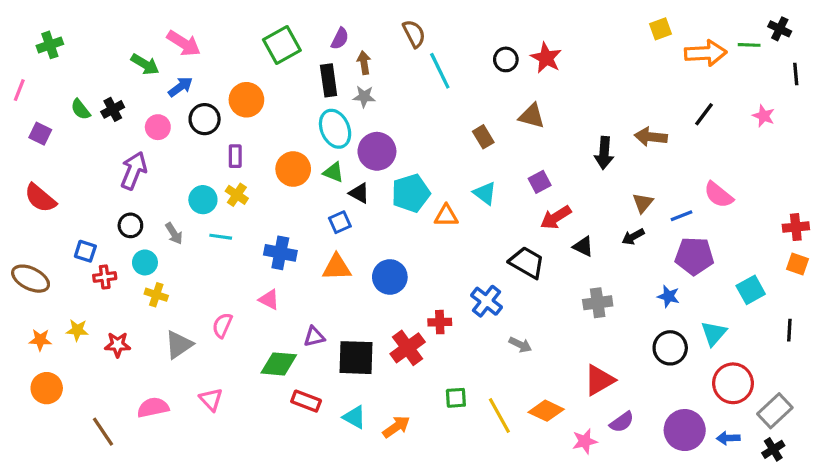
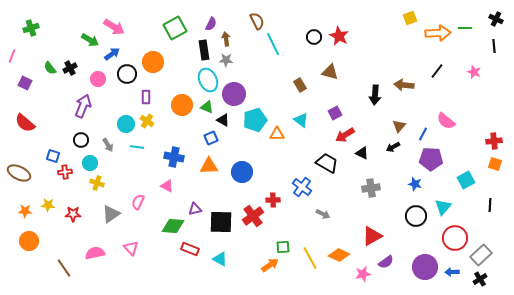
black cross: (780, 29) -> (496, 19), moved
blue line: (681, 216) -> (423, 134), turned -40
orange arrow: (396, 427) -> (270, 265), moved

